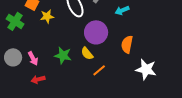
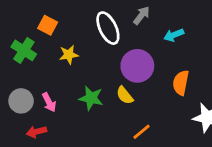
yellow star: (47, 16) -> (69, 55), moved
orange line: (99, 70) -> (142, 132), moved
red arrow: (38, 79) -> (36, 132), moved

